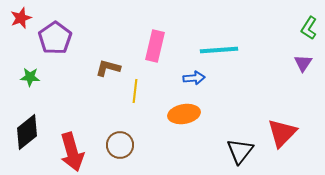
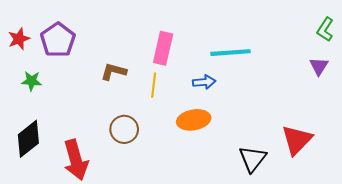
red star: (21, 18) -> (19, 39), moved
yellow line: (135, 91) -> (154, 85), moved
brown circle: (120, 145) -> (124, 129), moved

